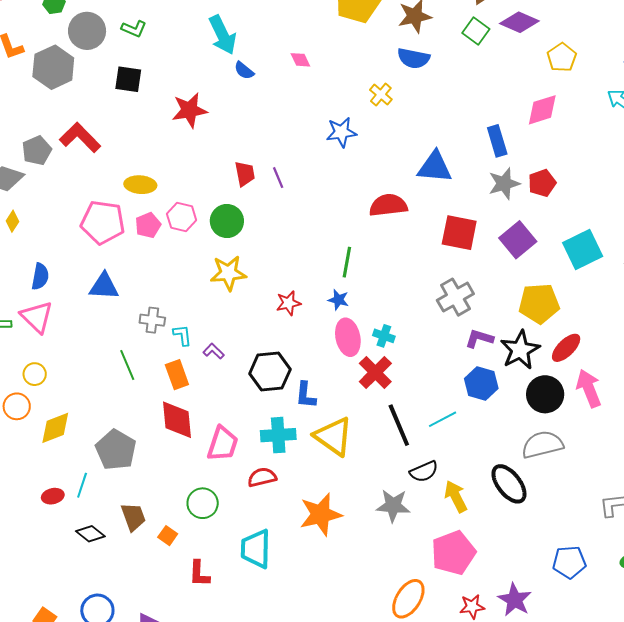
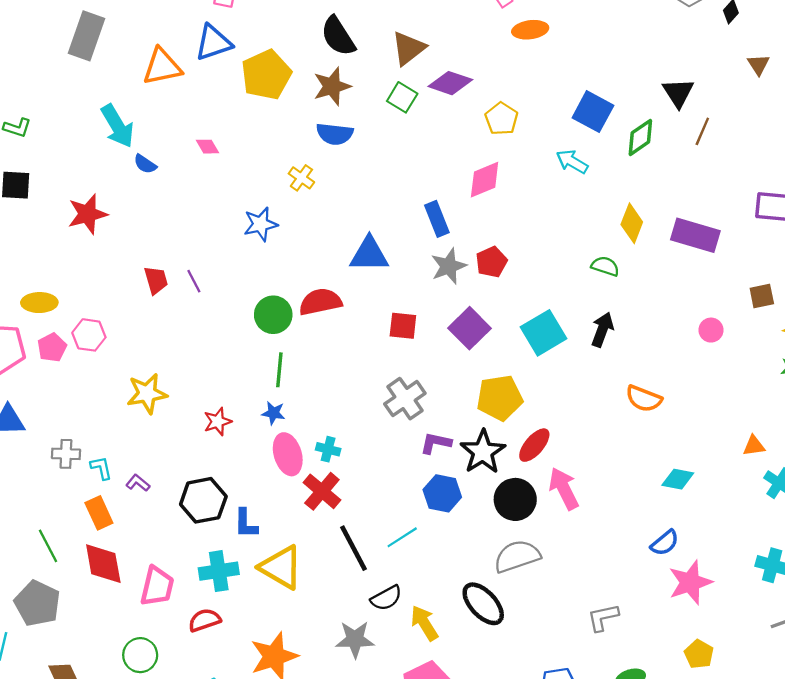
green circle: (227, 221) -> (273, 315), moved
red square: (459, 233) -> (403, 326), size x0.7
green line: (127, 365) -> (48, 546), moved

